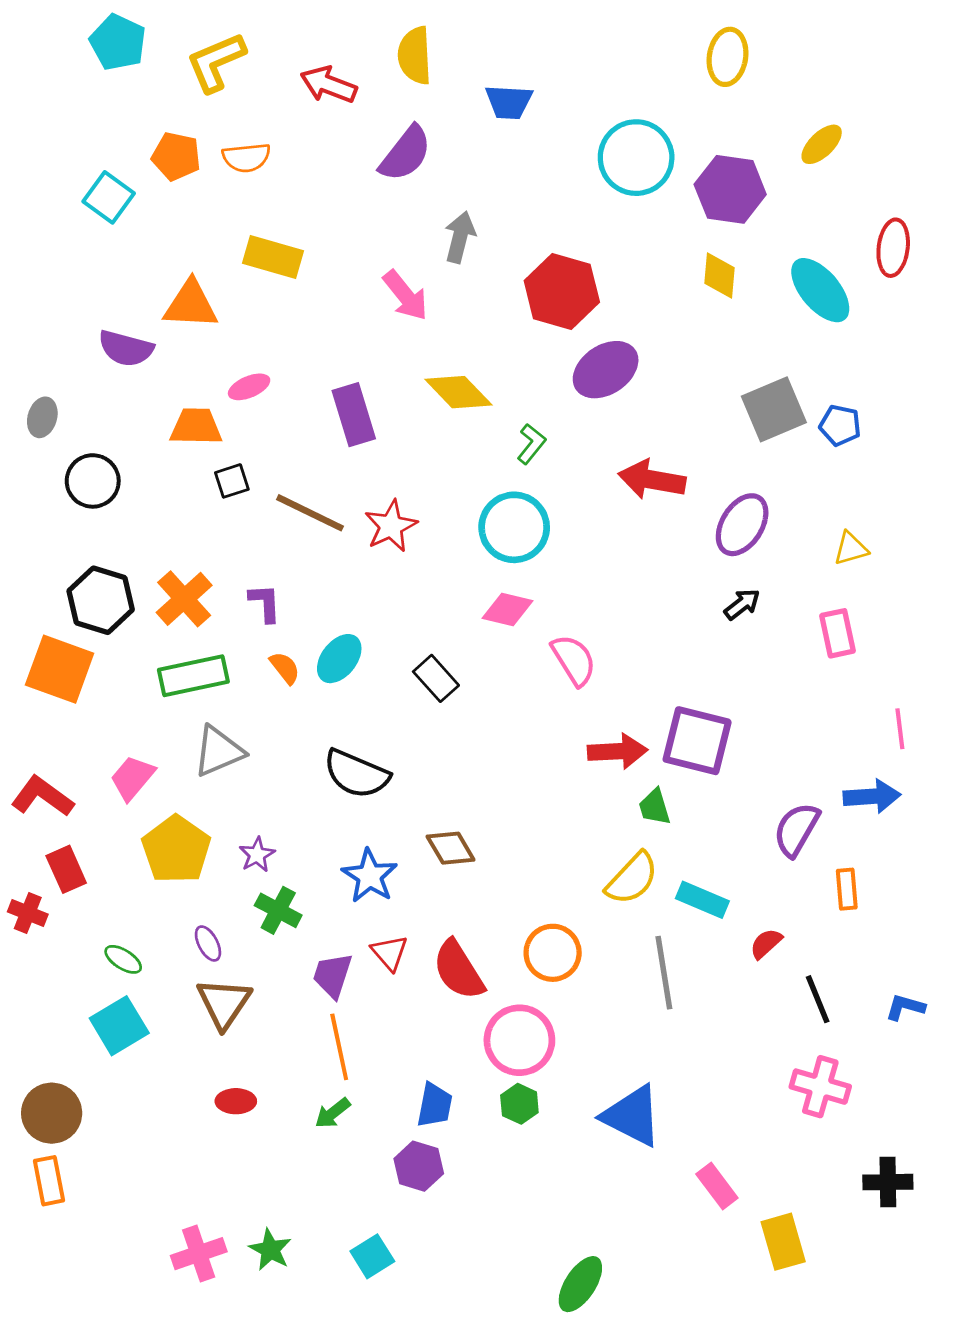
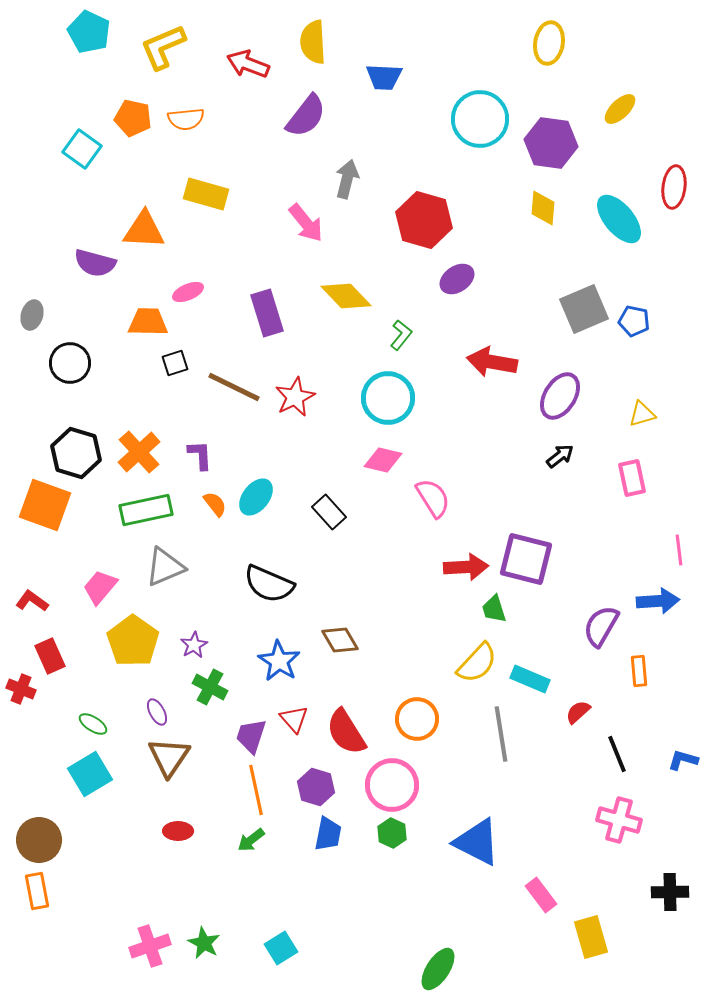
purple ellipse: (606, 370) -> (457, 279), size x0.7
red L-shape: (42, 796) -> (32, 601), size x0.7
purple hexagon: (419, 1166) -> (316, 787), moved

